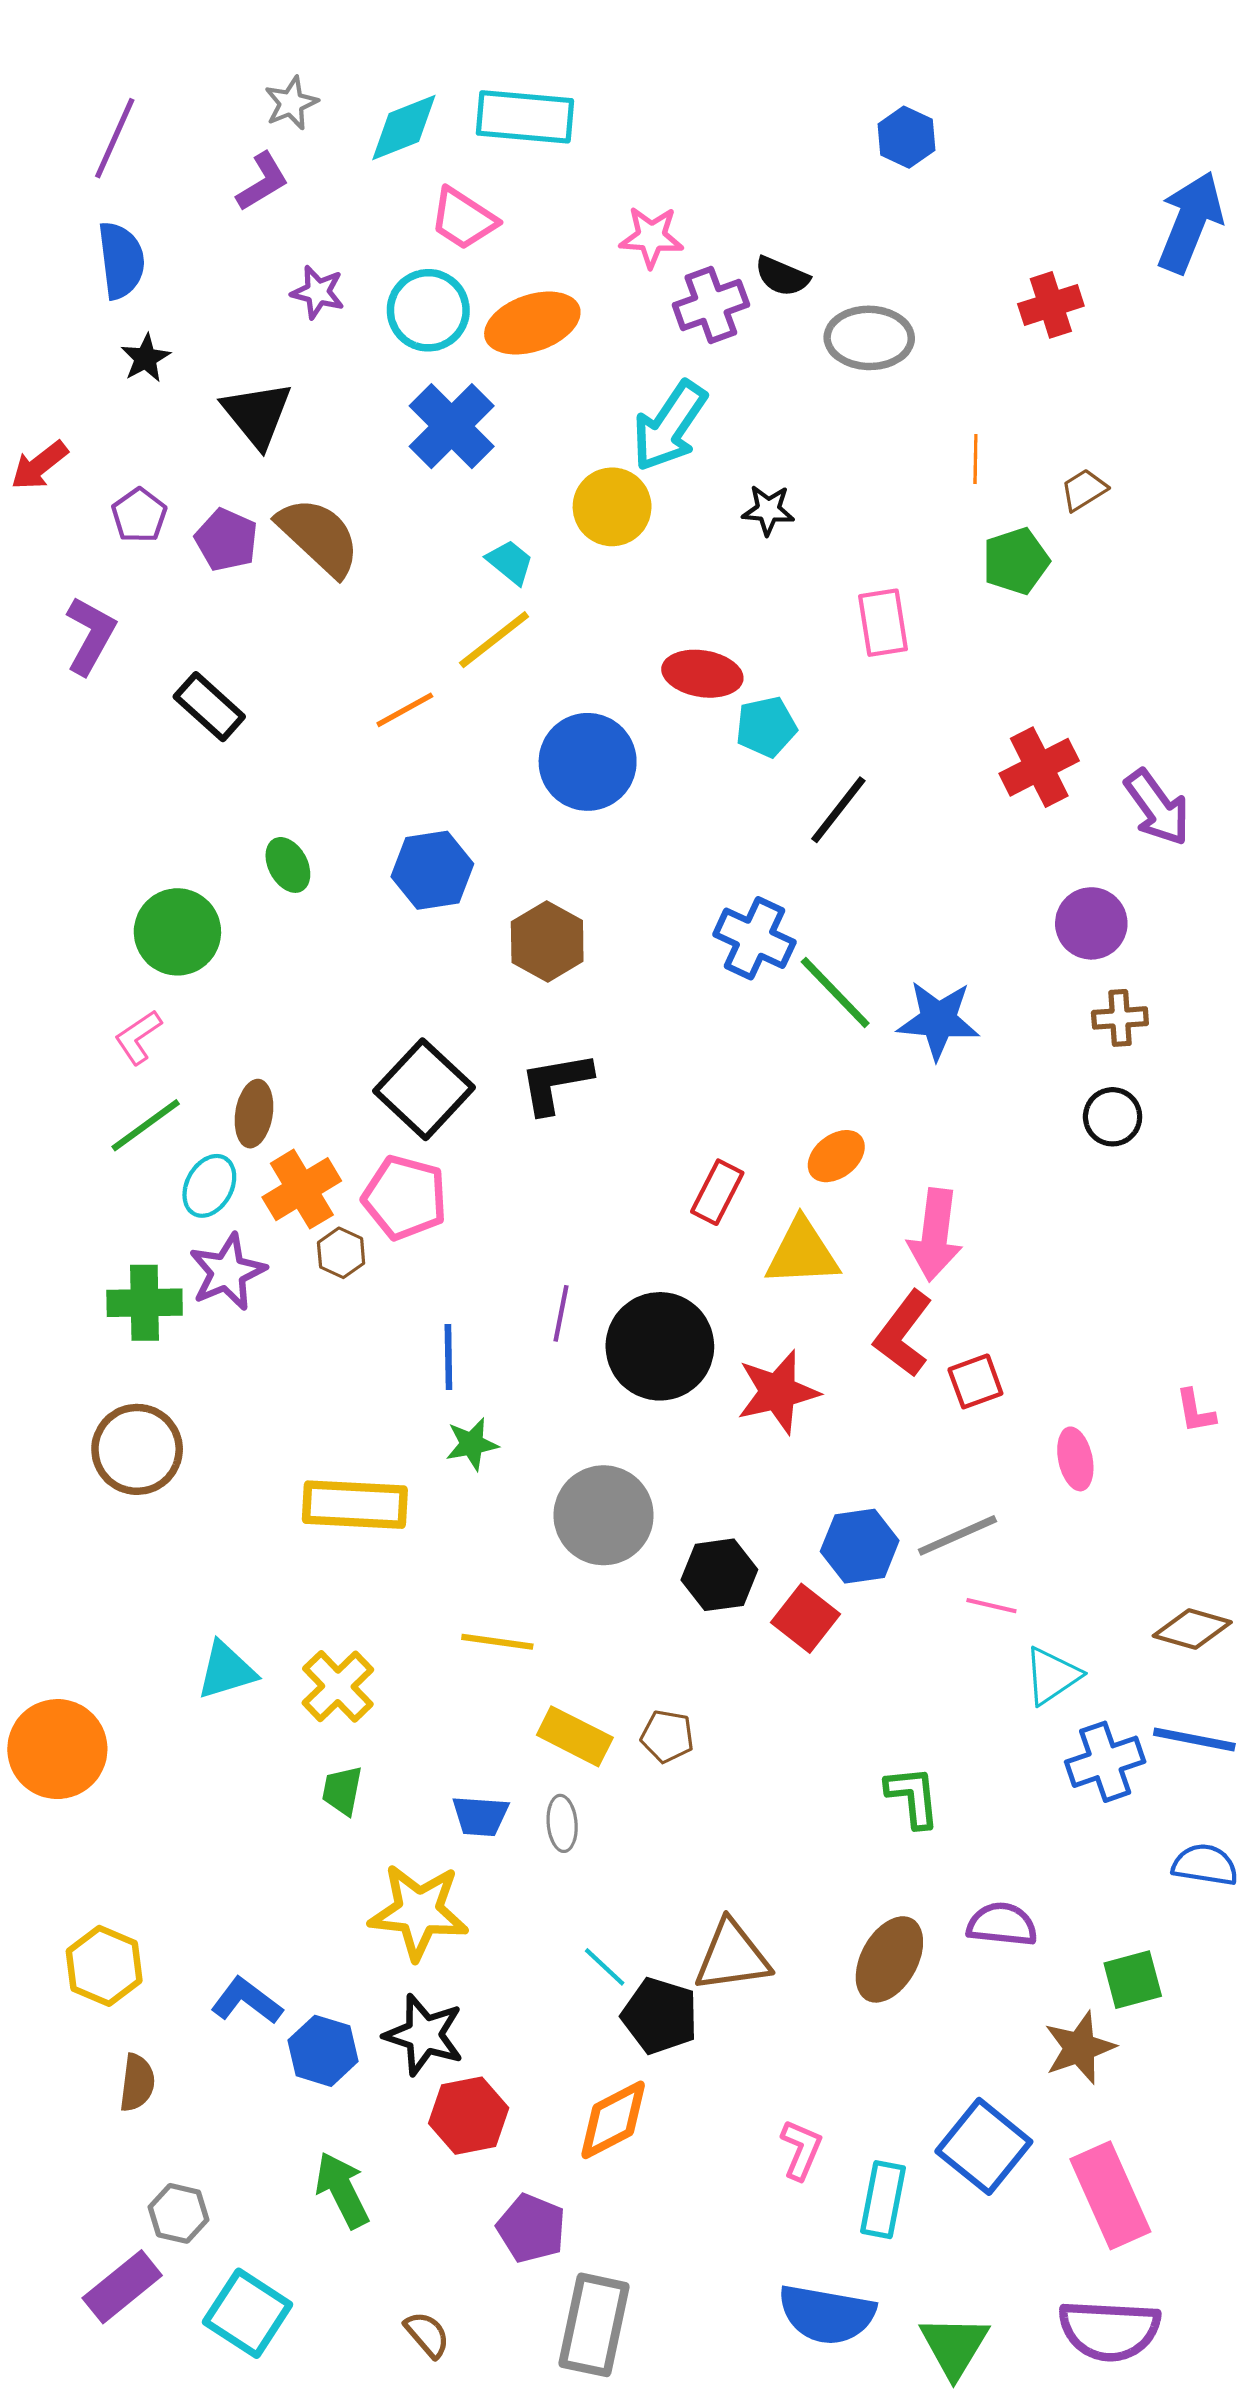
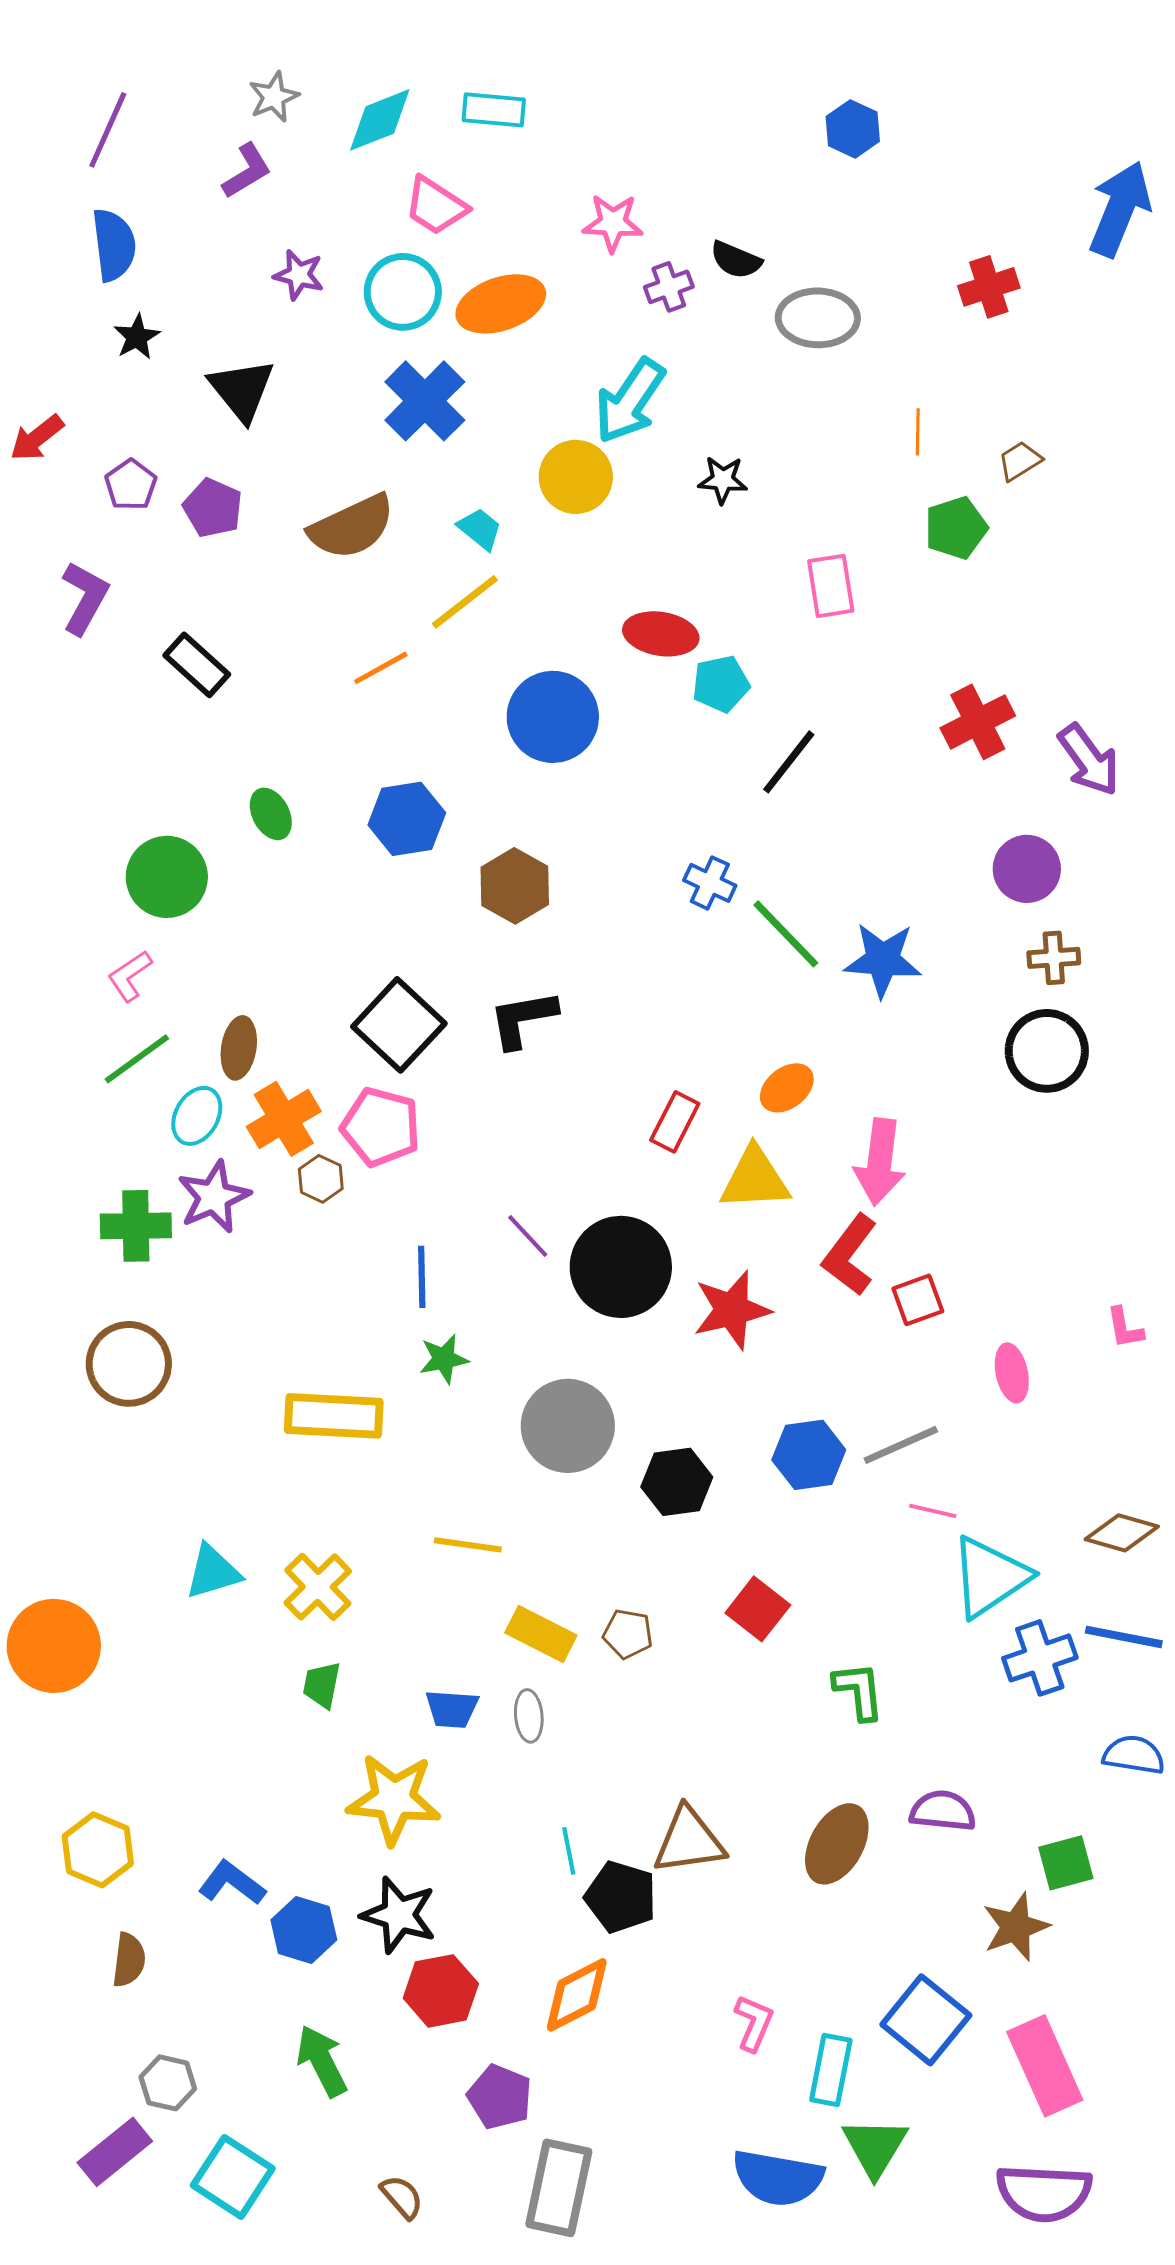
cyan rectangle: (525, 117) -> (494, 110), size x0.7
purple cross: (711, 305) -> (669, 287), size x0.7
brown semicircle: (319, 537) -> (352, 527), moved, turned 112
blue cross: (754, 938) -> (710, 883), size x0.7
black circle: (1113, 1117) -> (1047, 1051), size x1.5
purple line: (561, 1313) -> (528, 1236), turned -54
red square: (805, 1618) -> (758, 1609), moved
cyan triangle: (1052, 1676) -> (990, 1577), size x1.5
cyan line: (605, 1967) -> (569, 1851), turned 36
green triangle: (954, 2346) -> (875, 2147), moved

